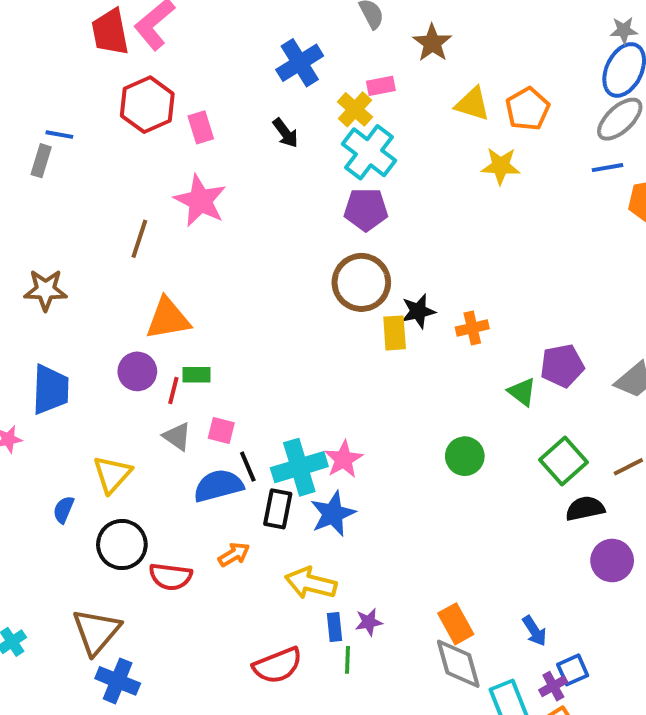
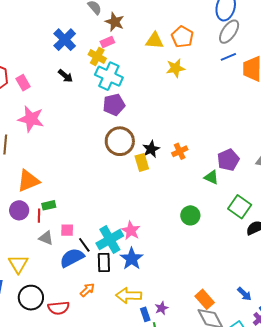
brown star: (432, 43) -> (115, 22), moved

